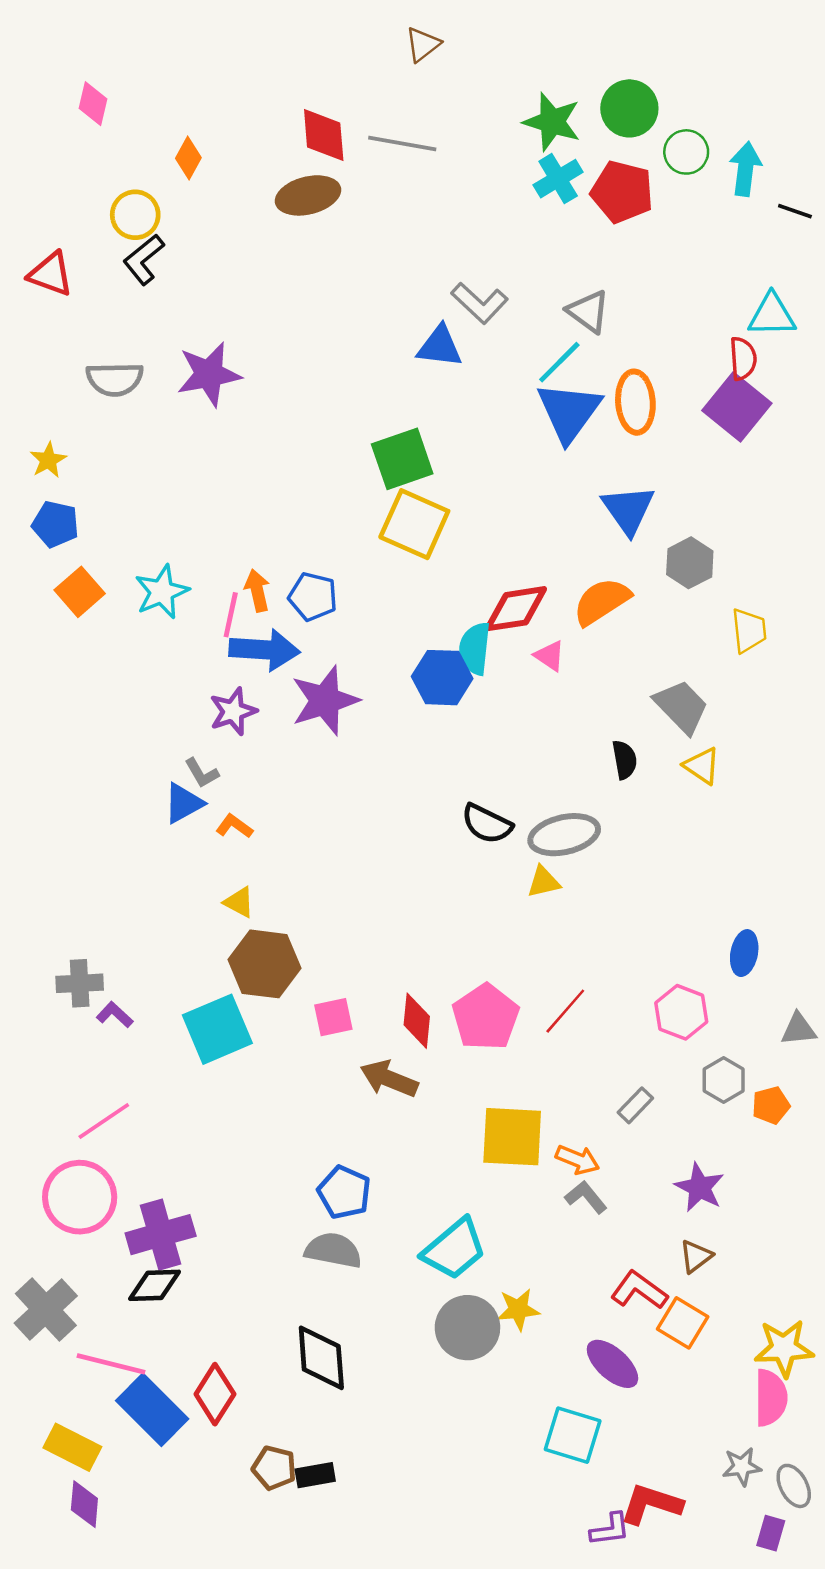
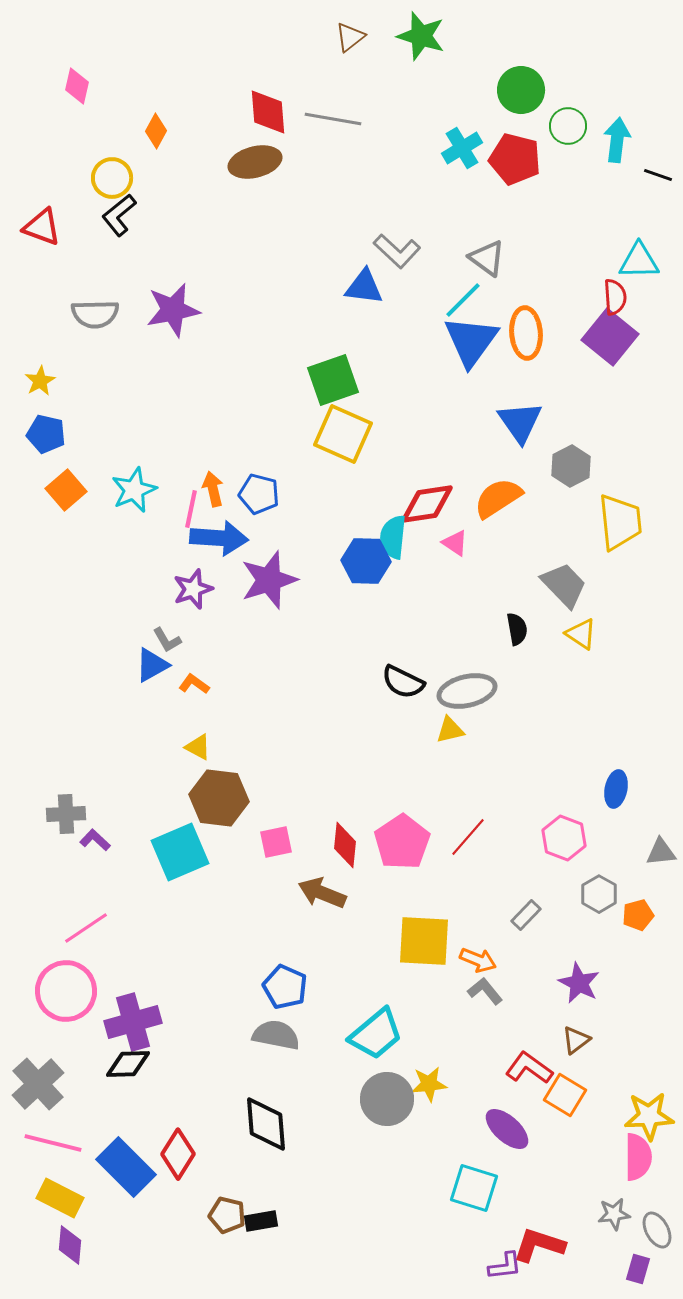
green star: (552, 122) -> (421, 36), moved
yellow trapezoid: (749, 630) -> (620, 522), size x1.5
pink line: (111, 1364) -> (53, 1143), moved

